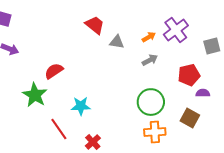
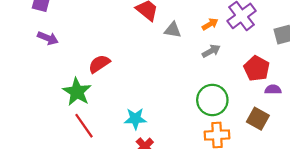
red pentagon: (189, 75) -> (257, 68), turned -30
cyan star: (81, 106) -> (135, 119), moved
red line: (59, 129) -> (84, 126), moved

